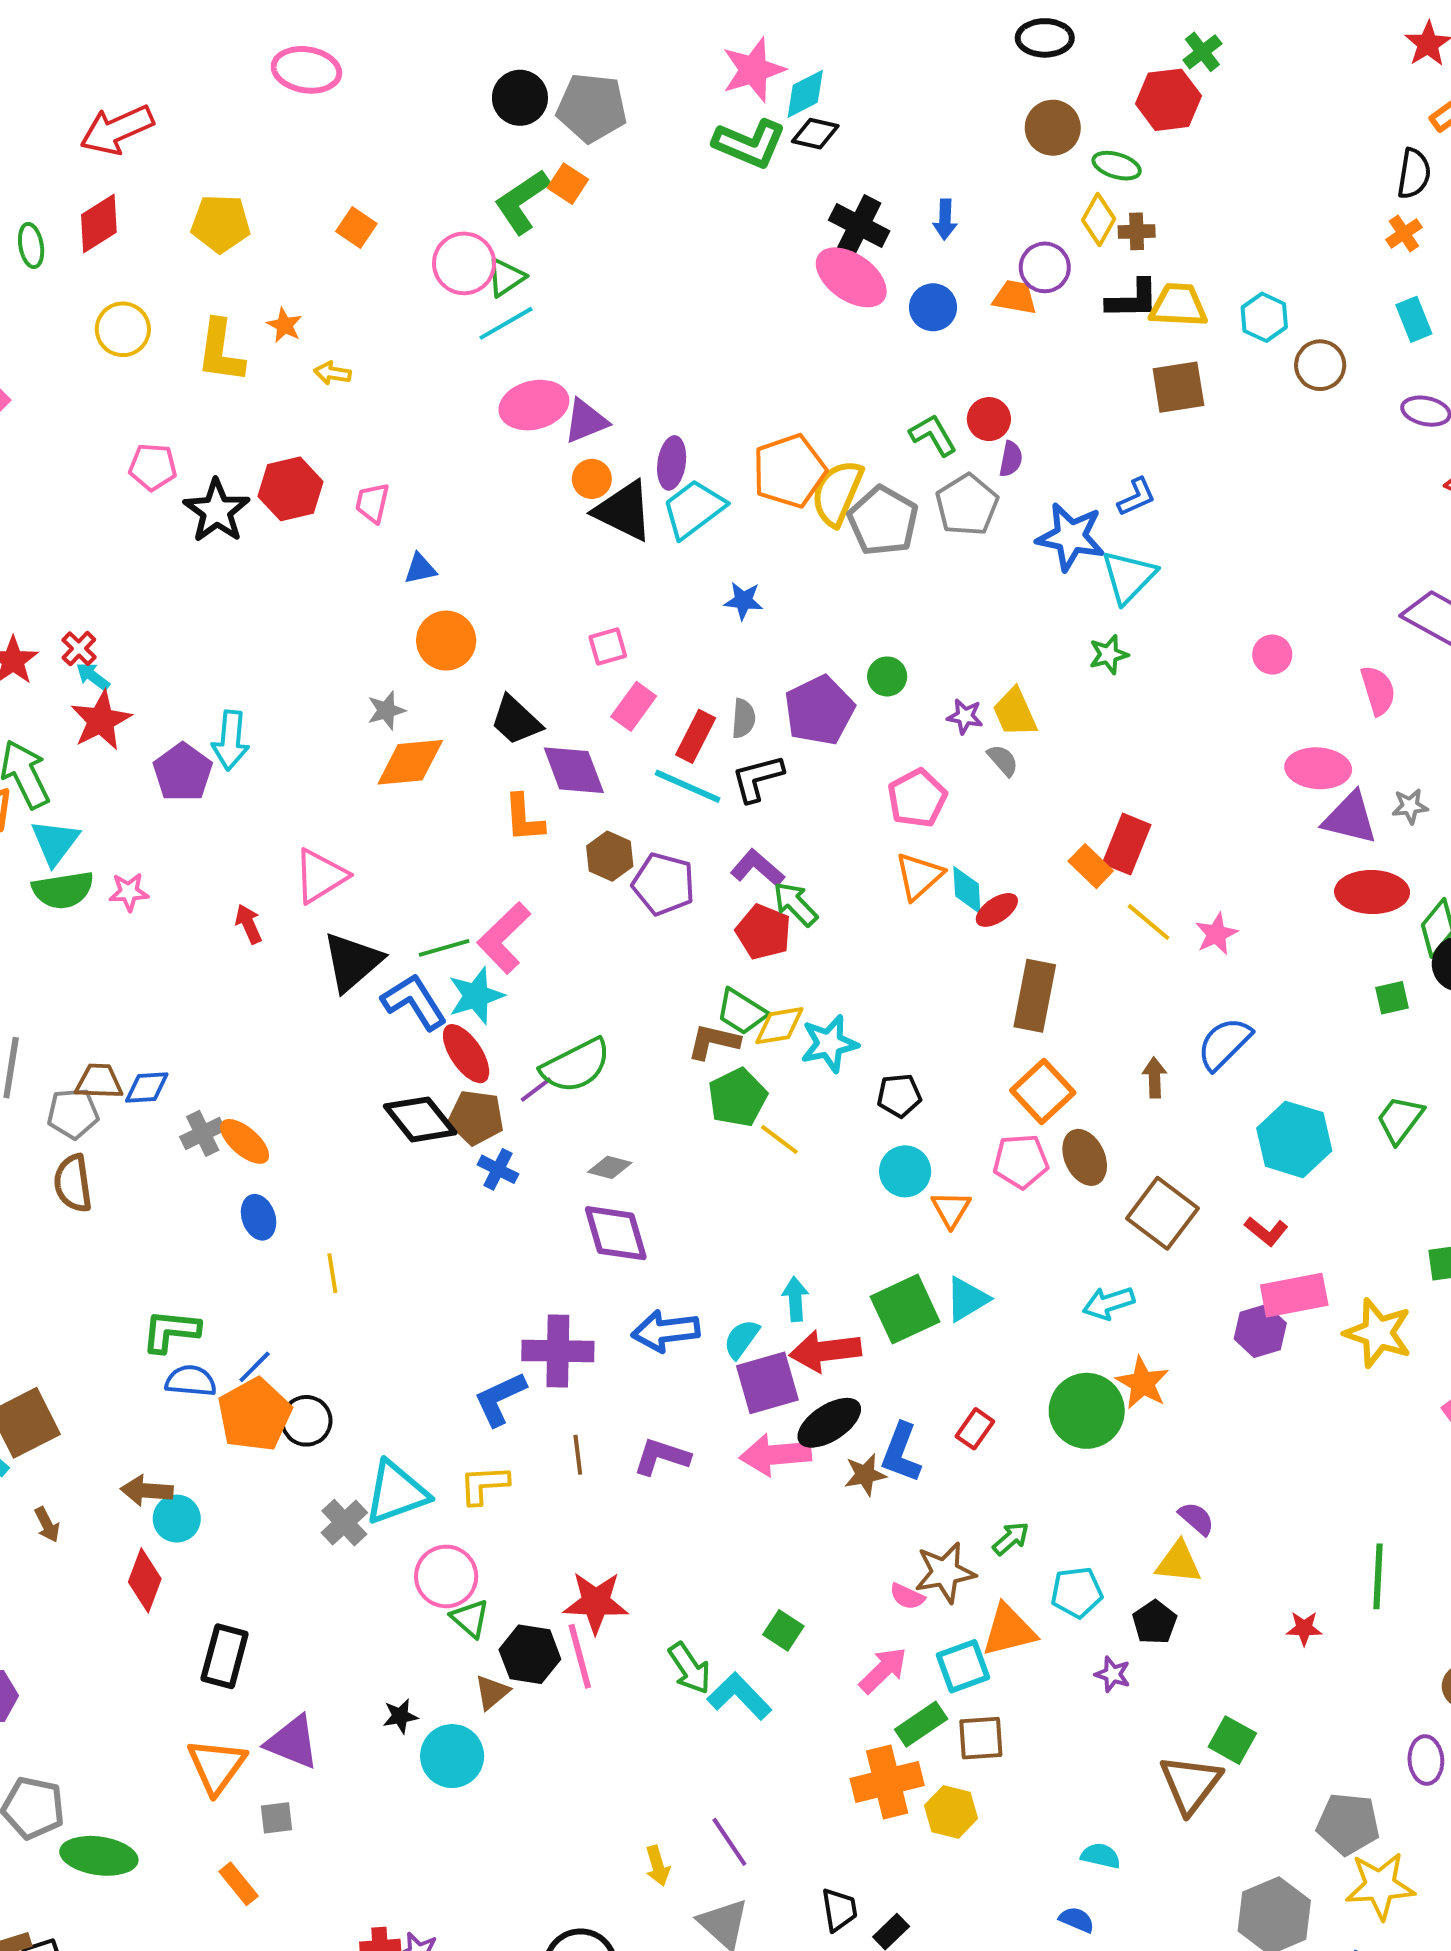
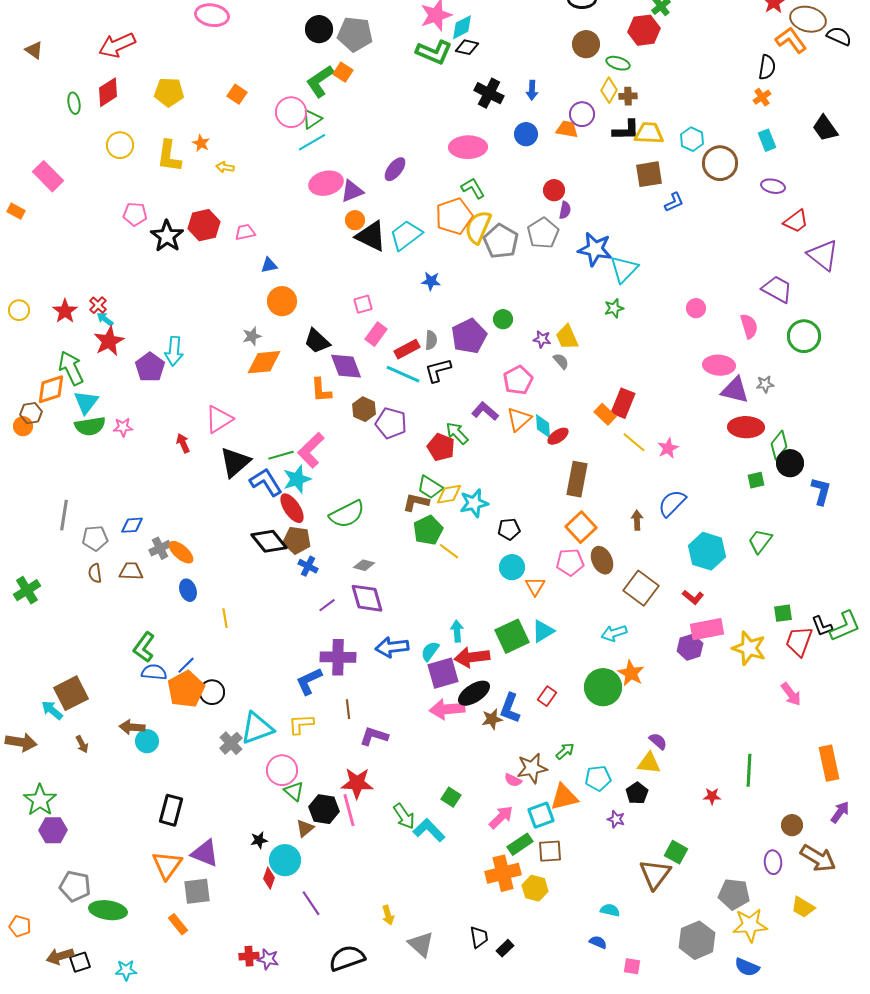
pink ellipse: (851, 277) -> (468, 147), moved, turned -36
brown circle: (1320, 365) -> (720, 163), size x1.4
green L-shape: (933, 435) -> (473, 188), moved
purple ellipse: (672, 463) -> (395, 169), moved, turned 30
blue L-shape: (1137, 497) -> (674, 202), moved
pink trapezoid: (372, 503) -> (245, 232), turned 65
red rectangle: (696, 736) -> (407, 349), turned 35
purple L-shape: (757, 868) -> (485, 411), moved
brown trapezoid: (99, 1082) -> (131, 571), moved
purple line: (536, 1090) -> (327, 605), moved
brown semicircle: (73, 1183) -> (95, 573), size x0.7
green L-shape: (171, 1331) -> (144, 647), turned -60
purple L-shape: (662, 1457) -> (374, 736), moved
red diamond: (145, 1580) -> (269, 878), moved, size x0.7
gray square: (276, 1818) -> (197, 891), size x1.6
purple line: (729, 1842) -> (311, 903), moved

